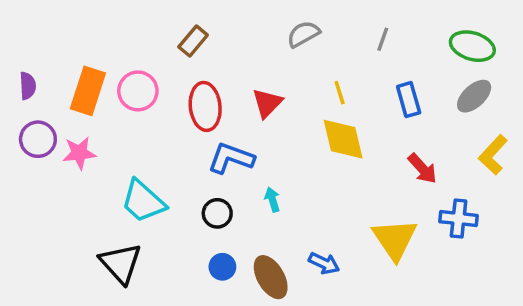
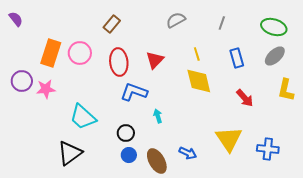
purple semicircle: (28, 86) -> (16, 19), moved, turned -35
yellow L-shape: (493, 155) -> (286, 90), turned -30
black circle: (217, 213) -> (126, 133), moved
blue cross: (459, 219) -> (268, 149), moved
black triangle: (121, 263) -> (70, 153), turned 36

